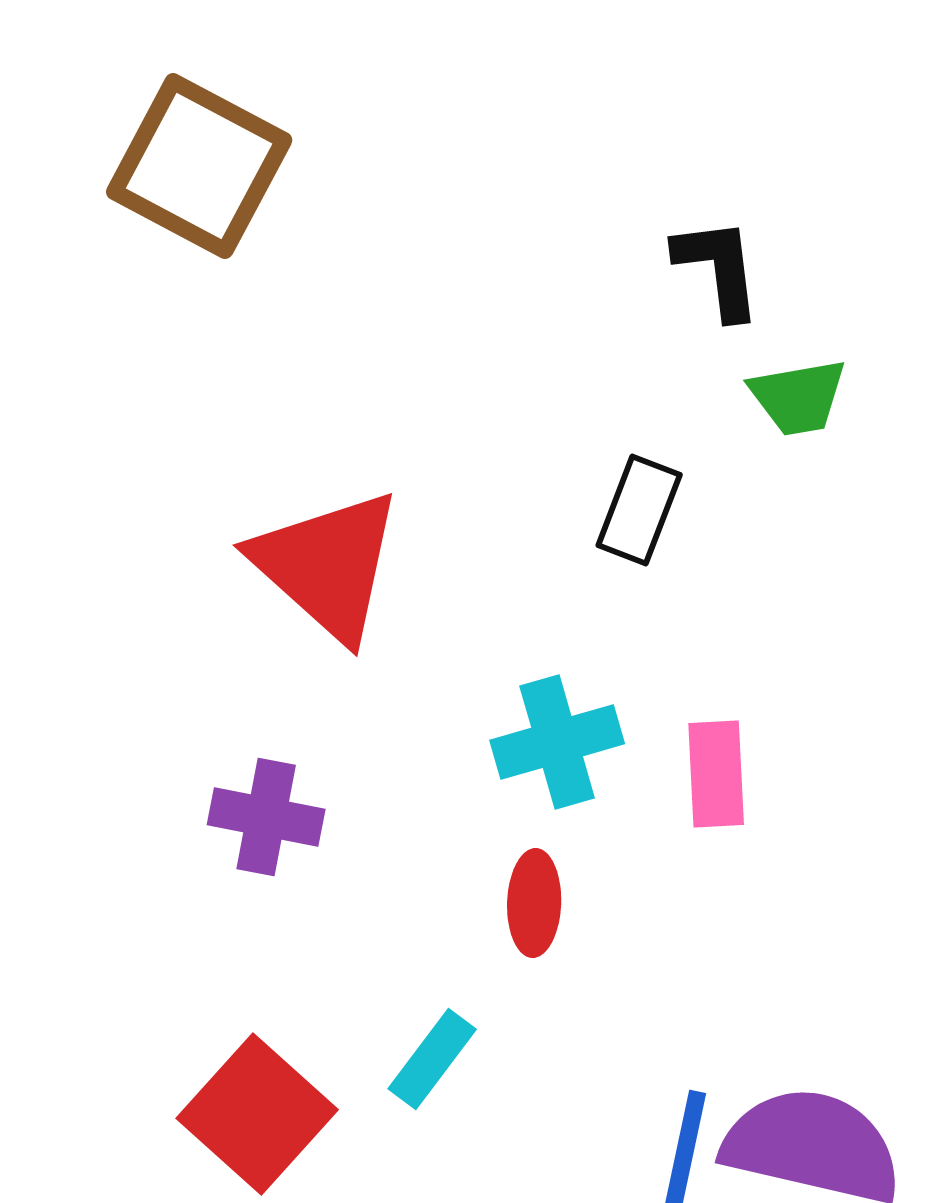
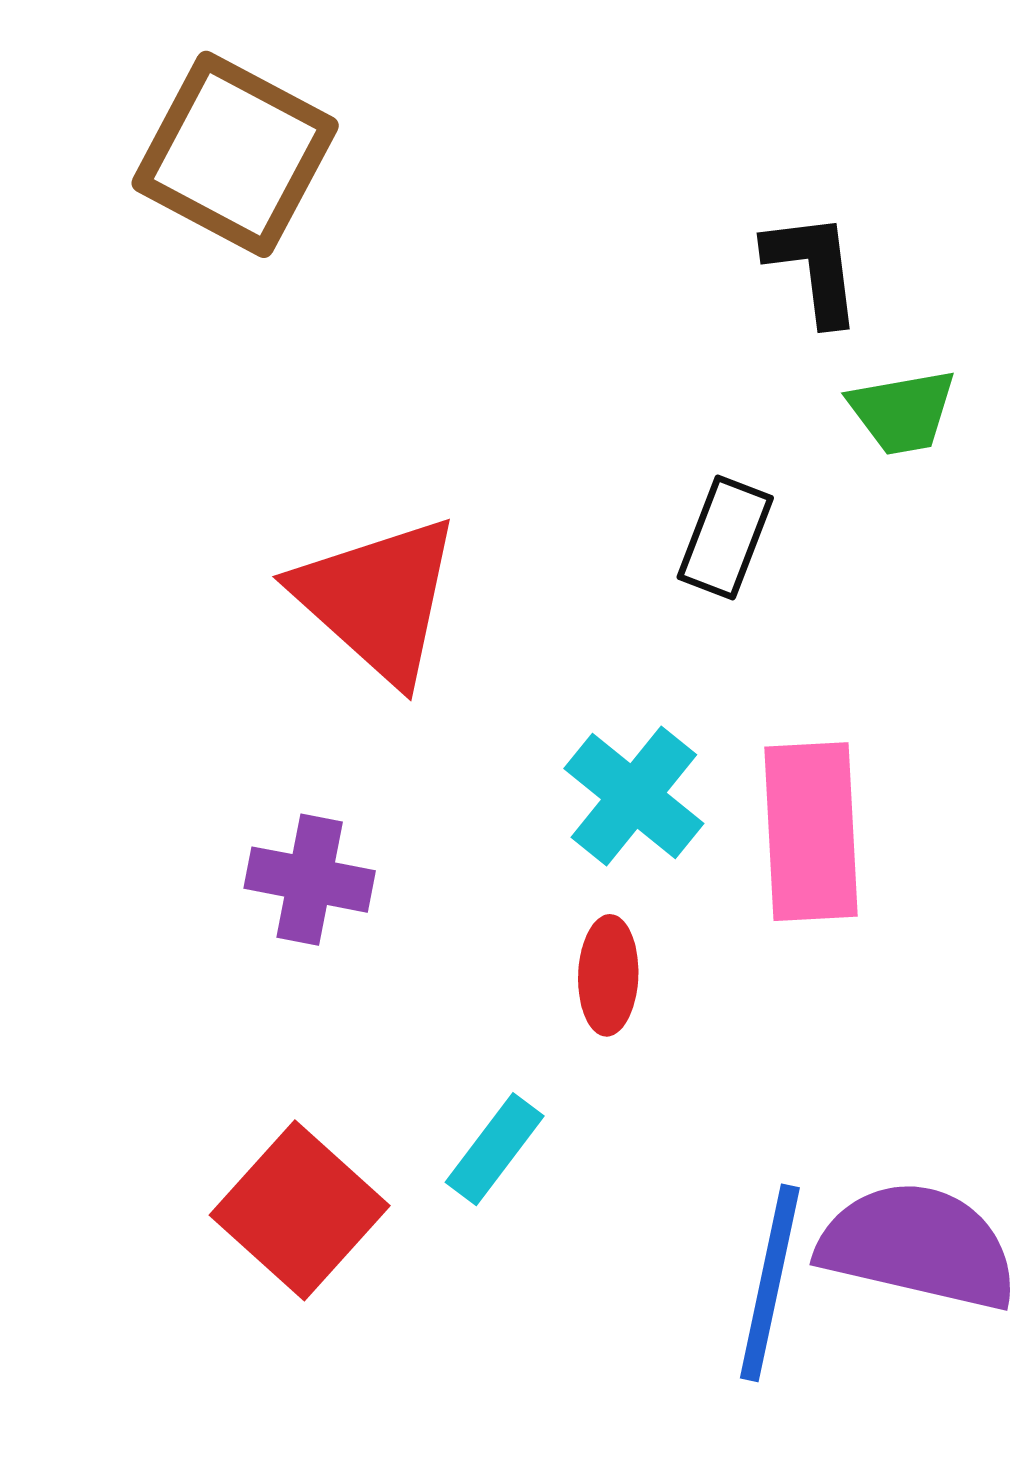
cyan cross: (557, 742) -> (634, 796), turned -35
pink rectangle: (716, 774) -> (811, 832), size x1.5

